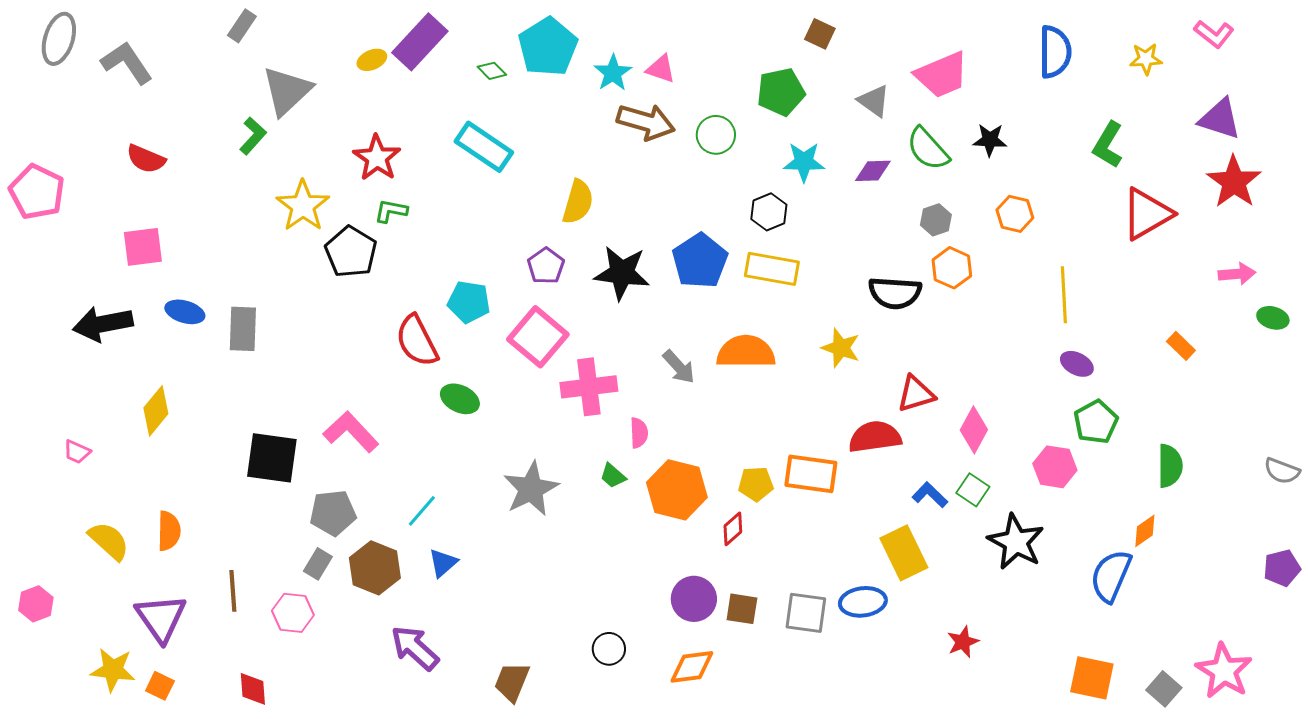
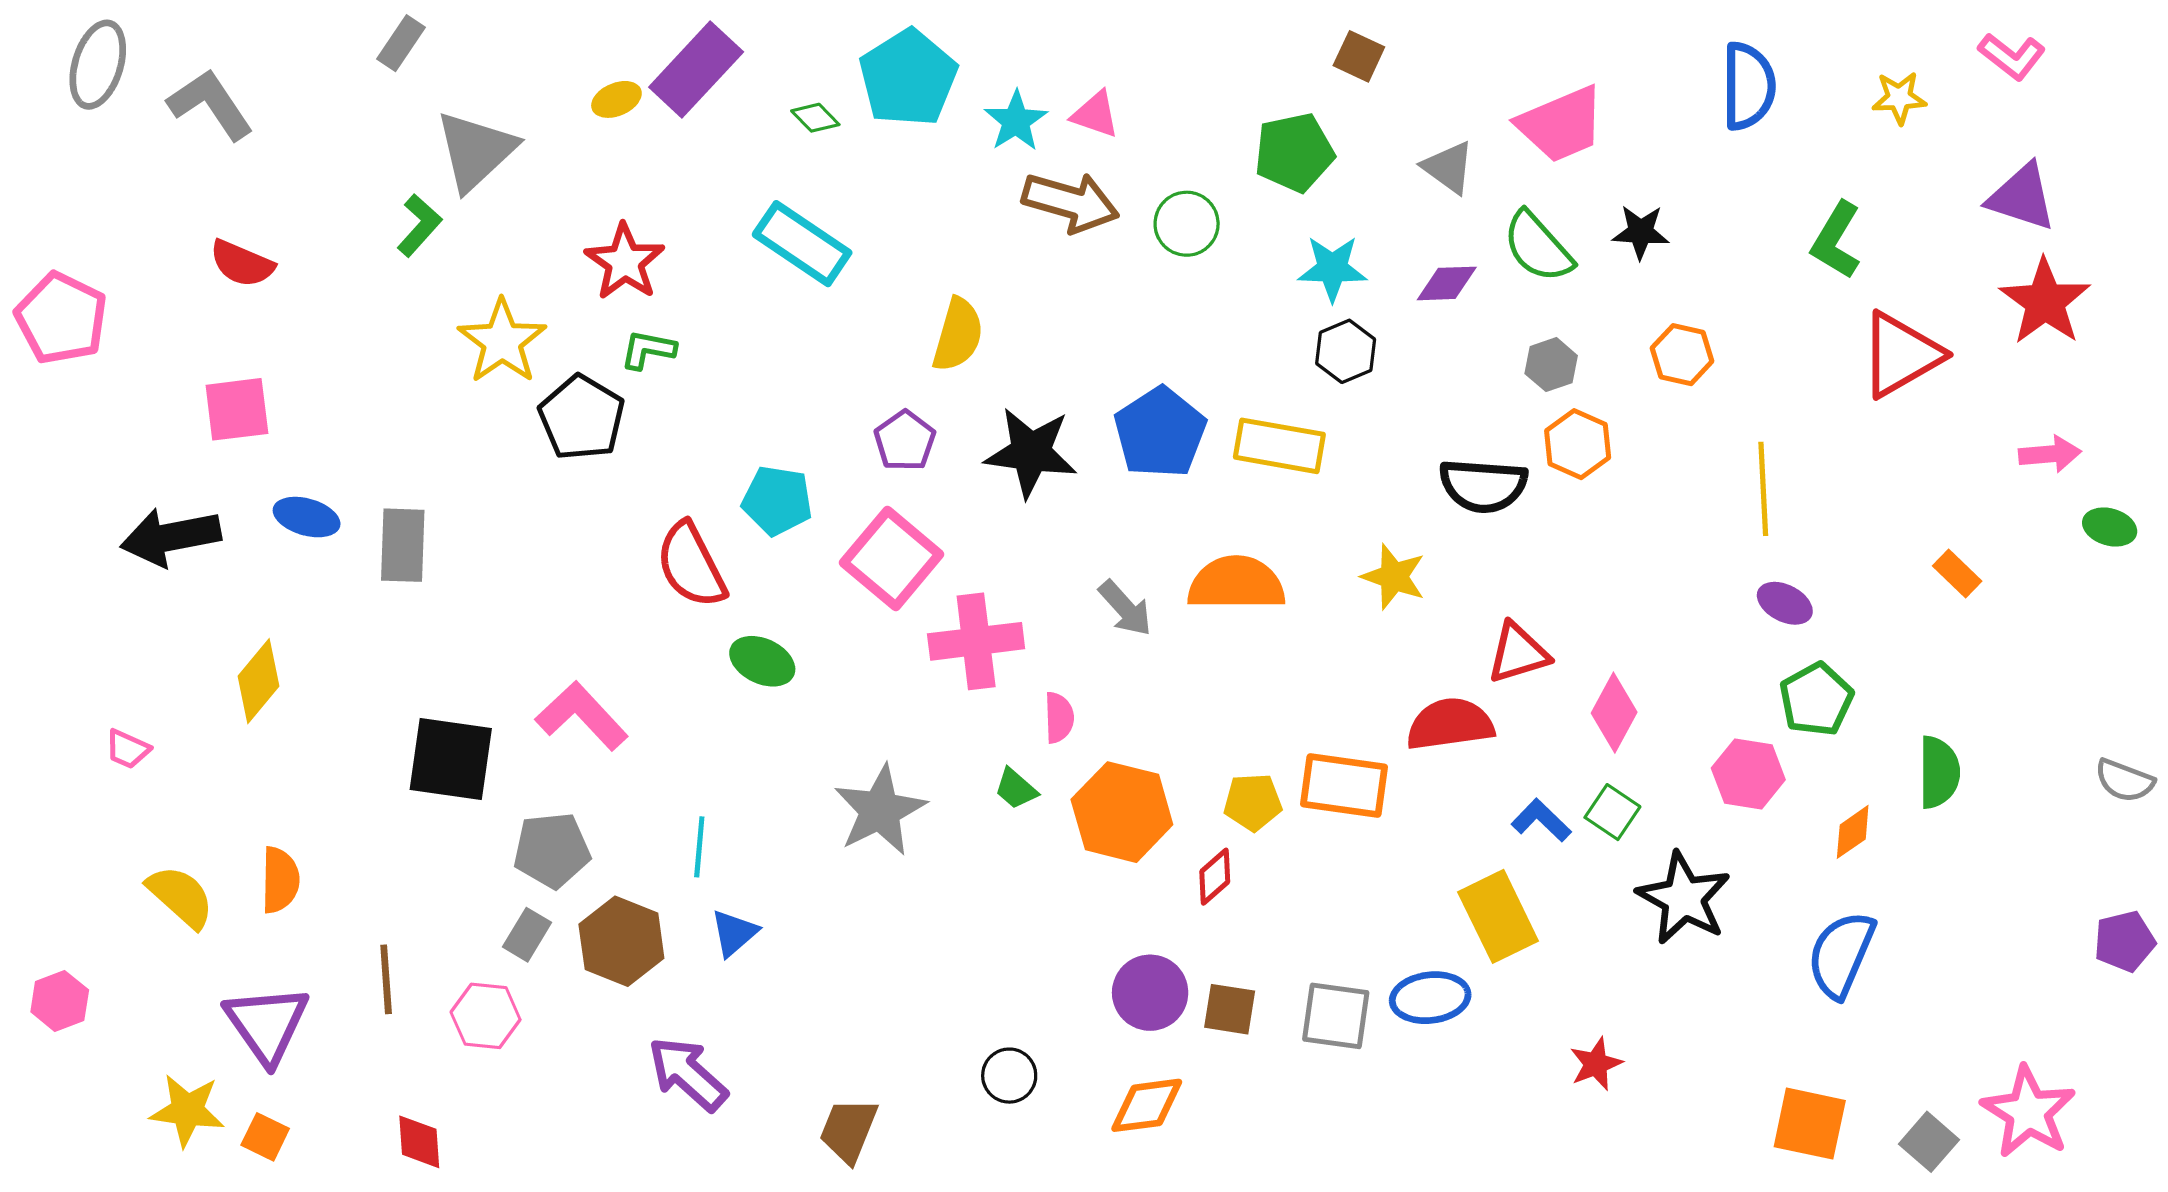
black hexagon: (769, 212) -> (1346, 351), moved
cyan line: (422, 511) -> (699, 847), turned -36
orange diamond: (1145, 531) -> (1853, 832), moved

